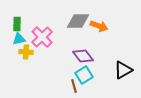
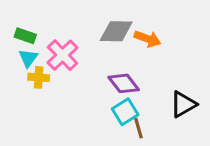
green rectangle: (17, 24) -> (25, 36), turned -72
cyan triangle: (19, 39) -> (28, 58), turned -40
brown line: (74, 86) -> (139, 128), moved

